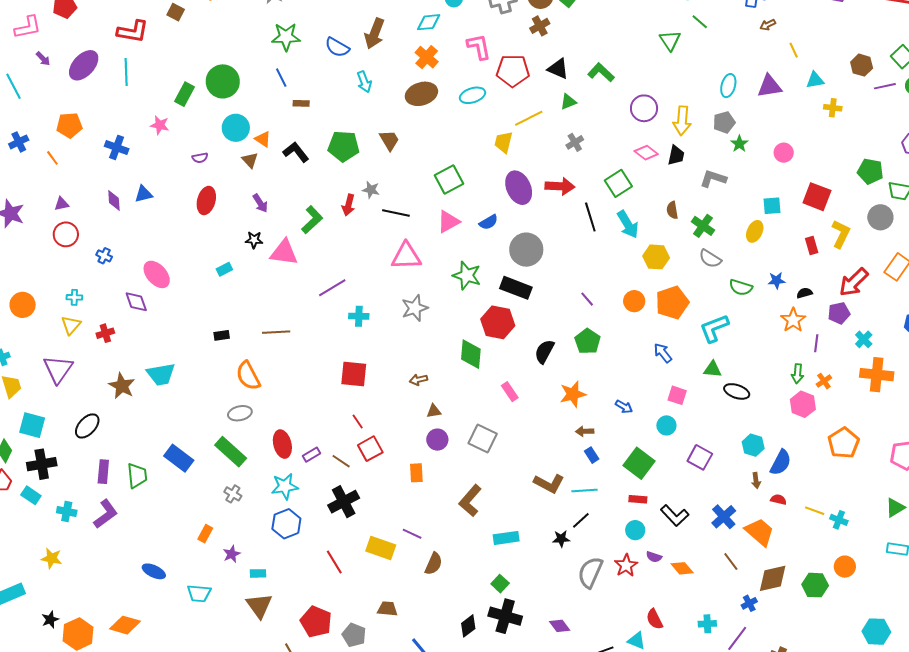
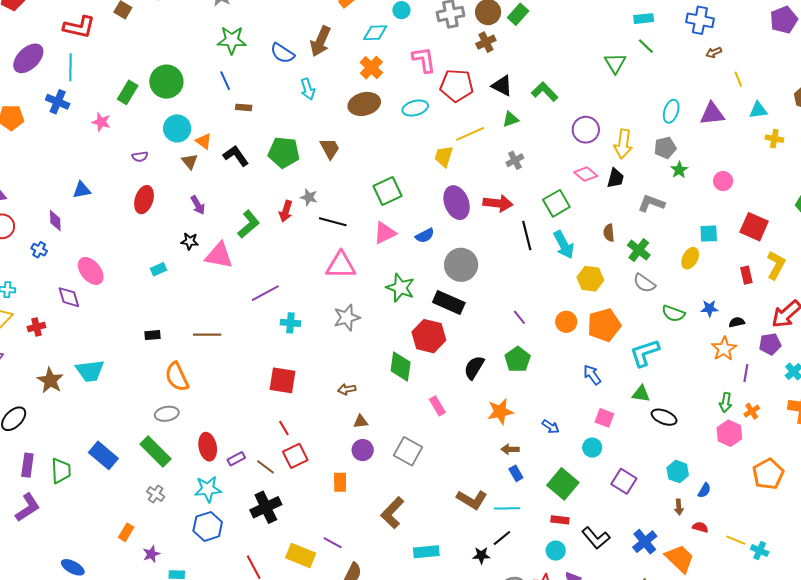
blue cross: (117, 147) -> (58, 102), moved
purple diamond: (114, 200) -> (55, 221), moved
blue semicircle: (781, 463) -> (704, 490), size x0.6

